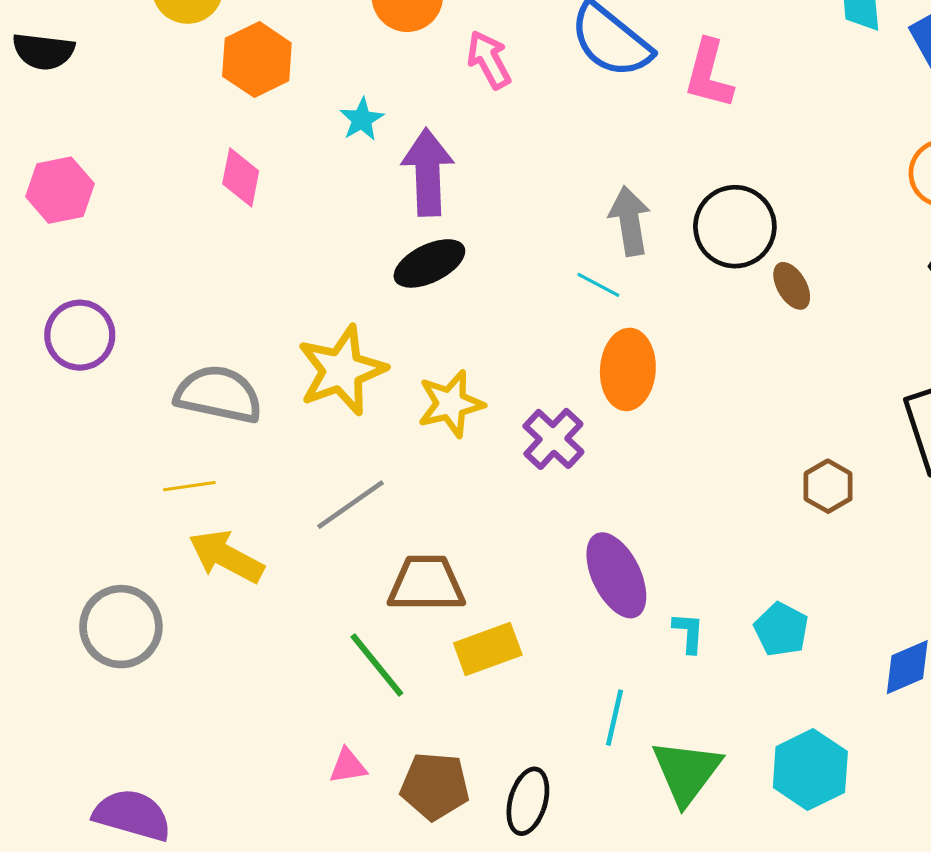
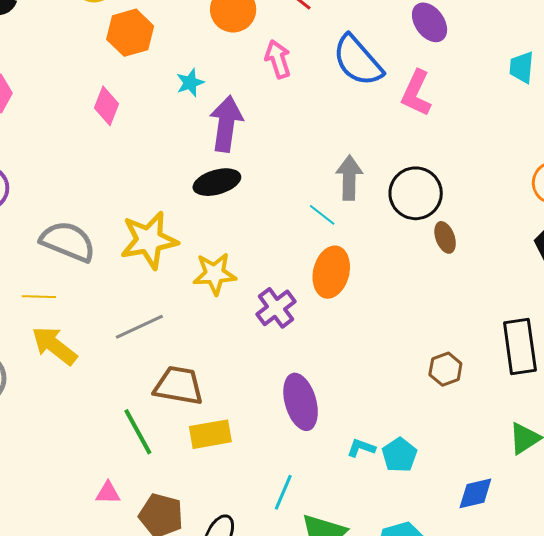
cyan L-shape: (689, 633) -> (361, 448), moved, turned -84

